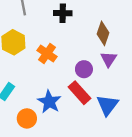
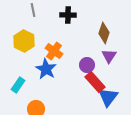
red rectangle: (79, 93) -> (95, 82), moved
blue star: (49, 102) -> (46, 69), moved

